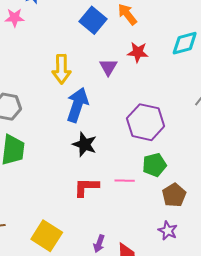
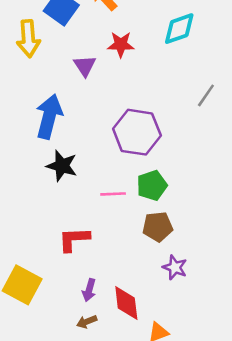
yellow arrow: (61, 69) -> (28, 39), moved
pink line: (125, 181) -> (113, 194), moved
red L-shape: (86, 187) -> (74, 239), moved
brown pentagon: (174, 195) -> (158, 227), moved, turned 30

